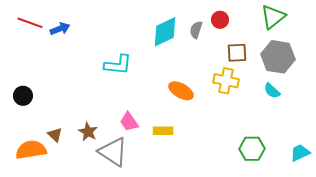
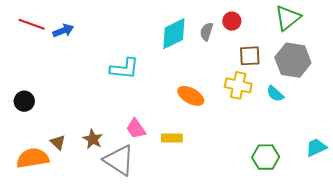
cyan semicircle: (272, 91) -> (275, 94), moved
cyan trapezoid: (300, 153) -> (316, 148), moved

